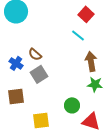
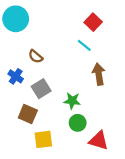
brown semicircle: (35, 54) -> (36, 56), moved
green star: (95, 84) -> (72, 101), moved
brown square: (16, 96) -> (28, 114), moved, turned 30

